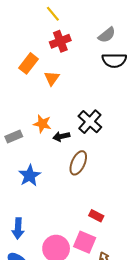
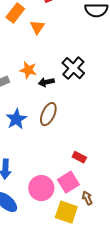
brown ellipse: (78, 163) -> (48, 114), moved
pink square: (85, 242) -> (68, 182), turned 35

